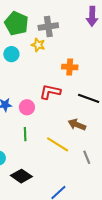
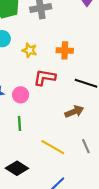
yellow star: (38, 45) -> (30, 50), moved
brown arrow: (77, 125) -> (74, 112), turned 138
yellow line: (58, 144) -> (53, 147), moved

